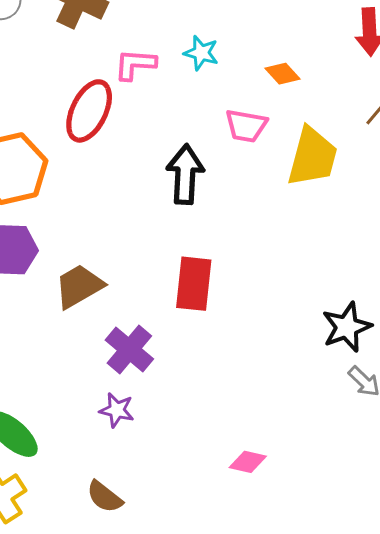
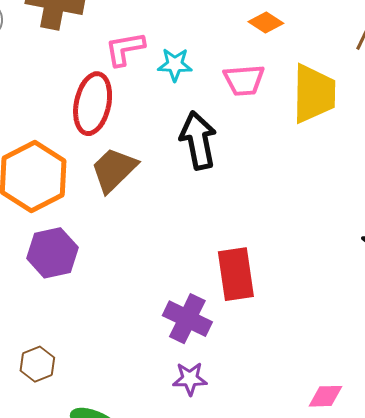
cyan star: (201, 53) -> (175, 65), moved
red rectangle: (194, 284) -> (236, 274), moved
brown trapezoid: (79, 286) -> (114, 170), moved

